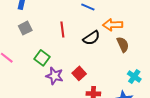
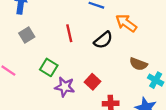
orange arrow: (113, 25) -> (126, 23), turned 42
brown semicircle: (123, 45) -> (138, 64), moved, turned 140

